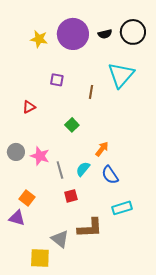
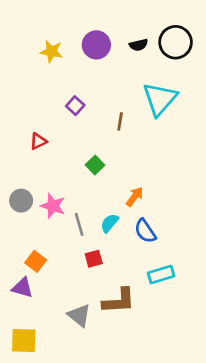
purple circle: (73, 34) -> (96, 45), size x0.7
purple square: (57, 80) -> (75, 106), turned 32
yellow square: (40, 258) -> (24, 341), moved

